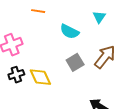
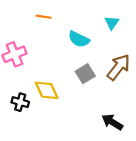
black cross: (16, 75) -> (20, 102), moved, turned 35

